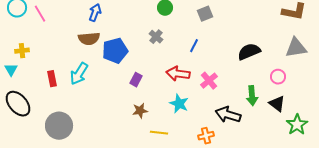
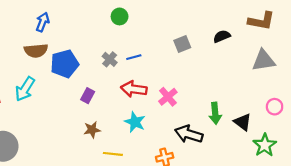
gray square: (205, 14) -> (182, 44), moved
gray cross: (156, 37) -> (110, 59), moved
blue line: (194, 46) -> (134, 57), moved, turned 48
black semicircle: (249, 52) -> (222, 36), moved, size x0.7
pink circle: (278, 77) -> (275, 107), moved

